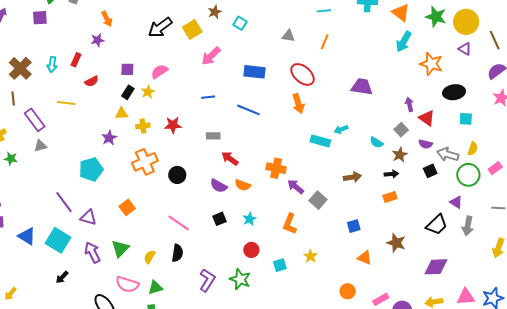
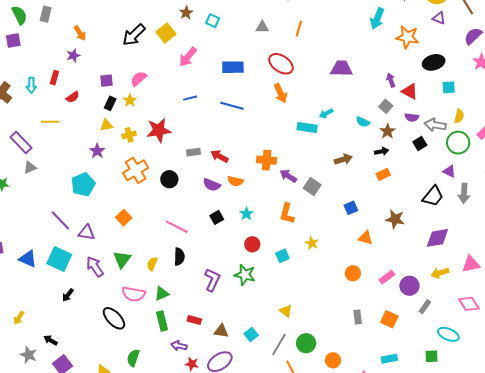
red star: (173, 125) -> (159, 130), size x1.4
gray rectangle: (213, 136) -> (193, 152), moved

